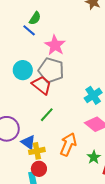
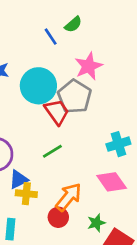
blue line: (29, 30) -> (51, 37), moved
cyan circle: (23, 70) -> (38, 86), size x1.4
blue triangle: (28, 142) -> (19, 179), turned 42
red circle: (39, 169) -> (58, 217), moved

